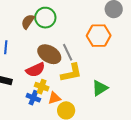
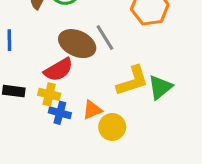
yellow L-shape: (71, 73) -> (132, 81), moved
yellow cross: (42, 87) -> (49, 94), moved

